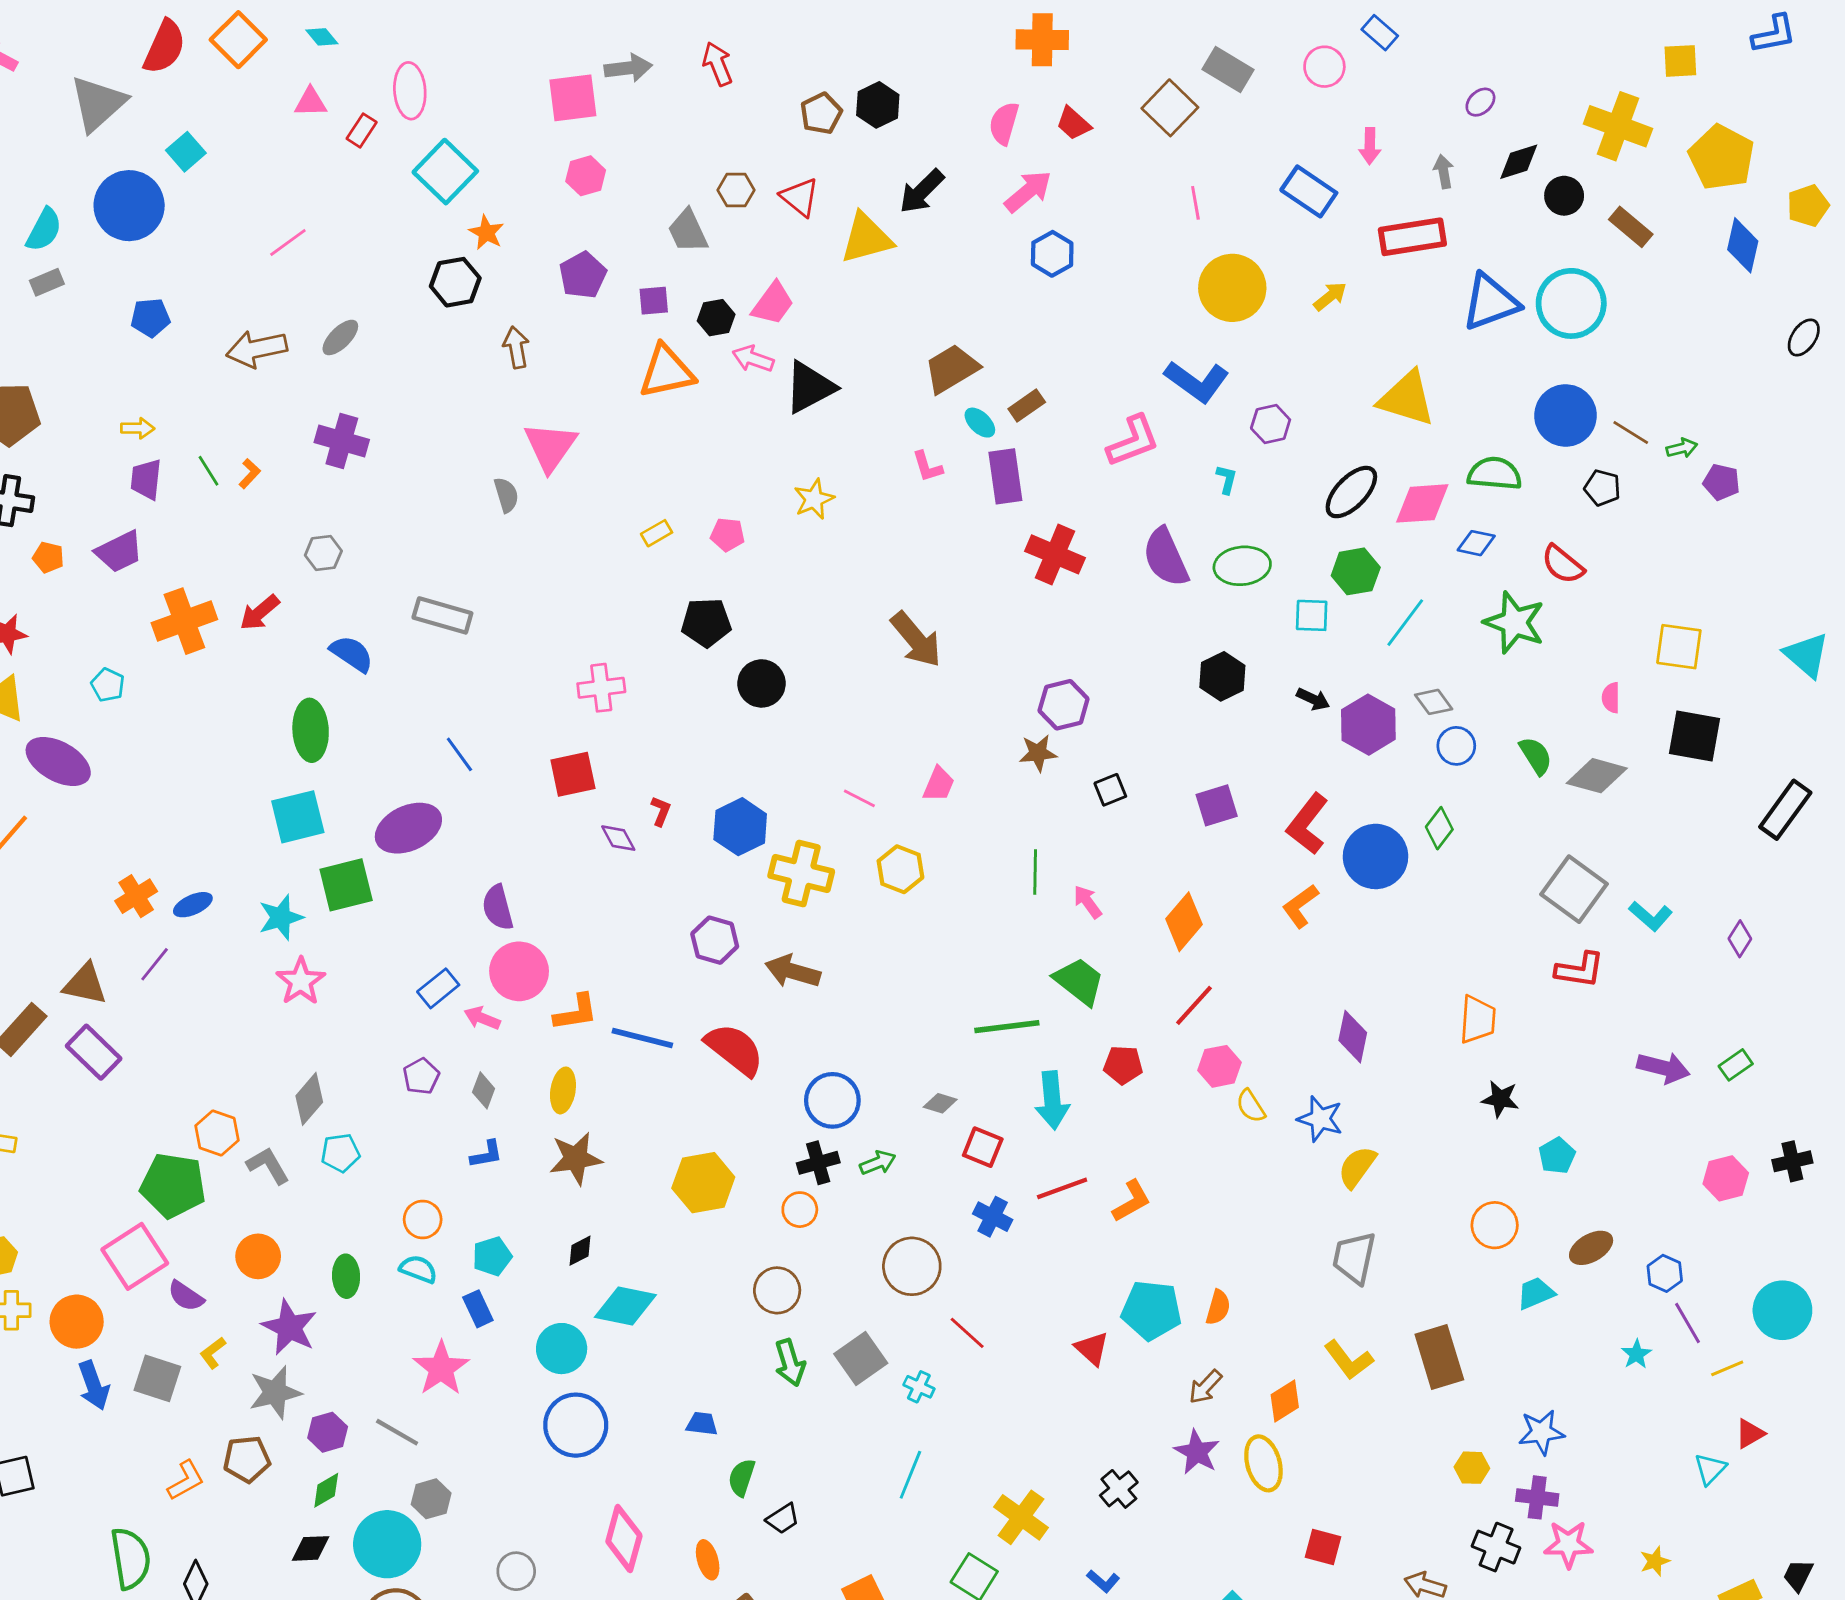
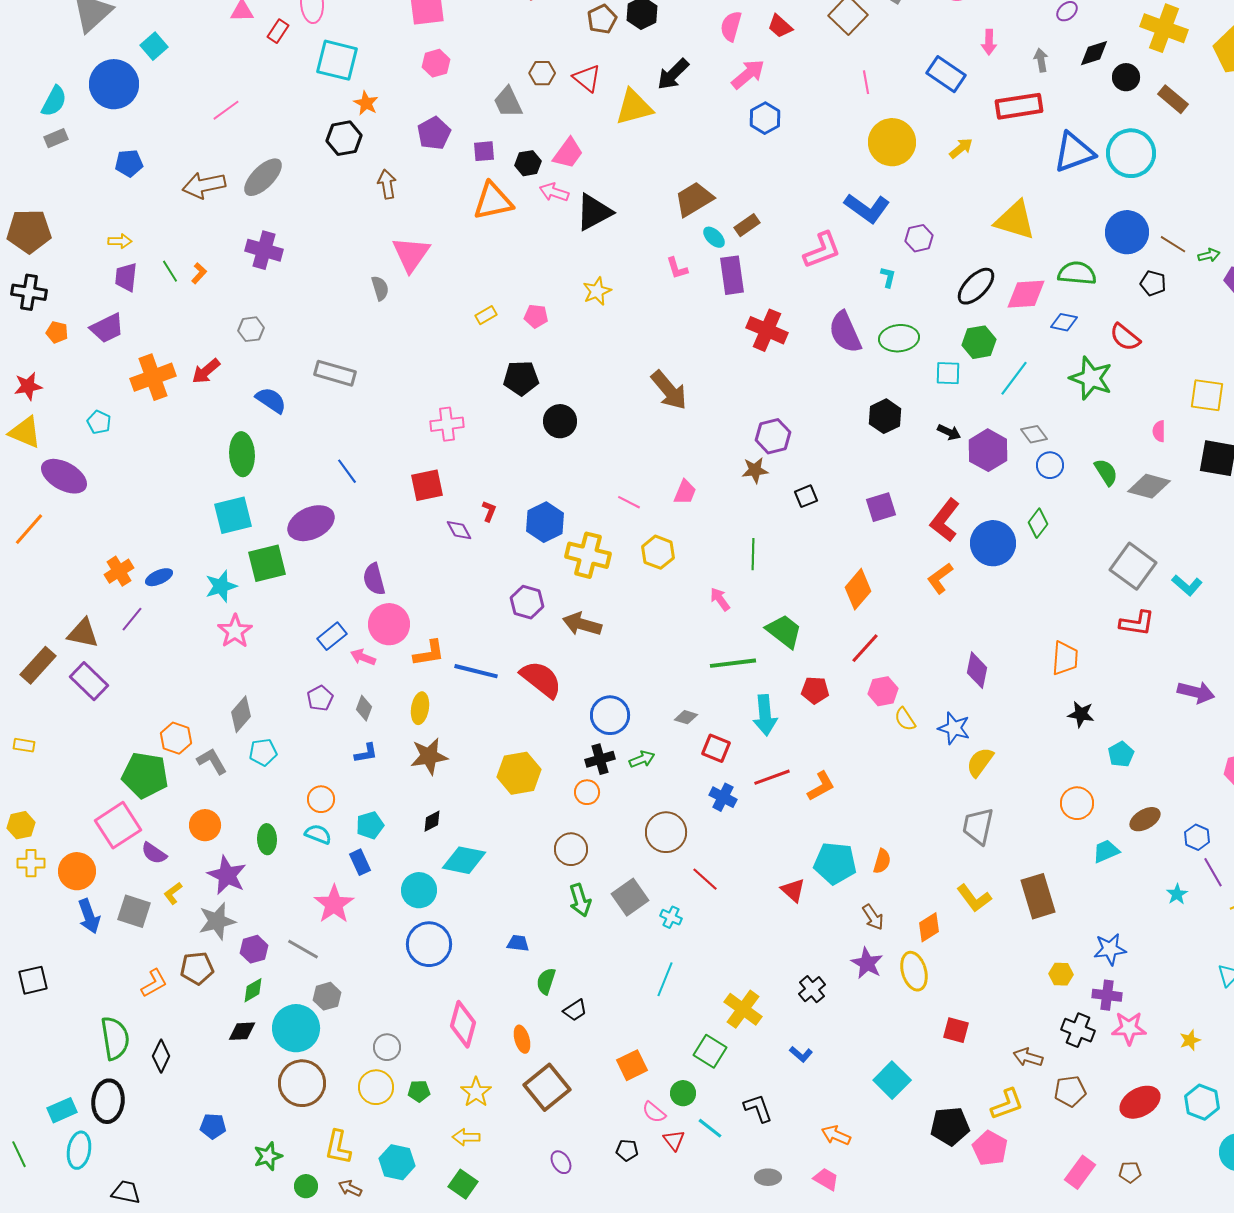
cyan square: (445, 172) -> (337, 60), turned -30
gray ellipse: (340, 337) -> (263, 177), size x1.5
pink arrow: (1088, 902) -> (720, 599), moved
brown arrow: (1205, 1387) -> (873, 917), turned -76

